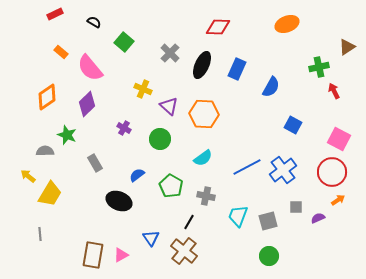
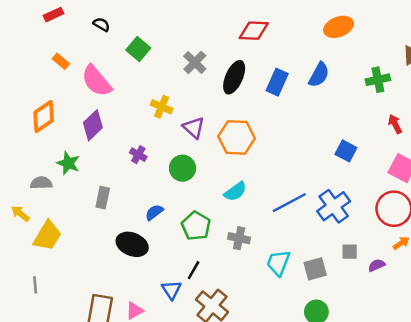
blue semicircle: (271, 87) -> (319, 75), moved
red arrow: (334, 91) -> (395, 124), moved
gray rectangle: (95, 163) -> (103, 198), turned 42
black line: (189, 222) -> (194, 270), moved

